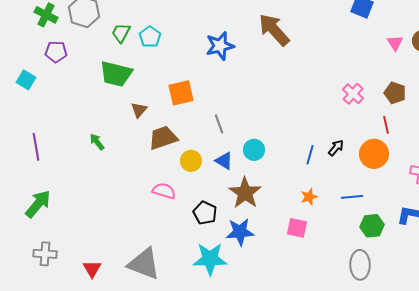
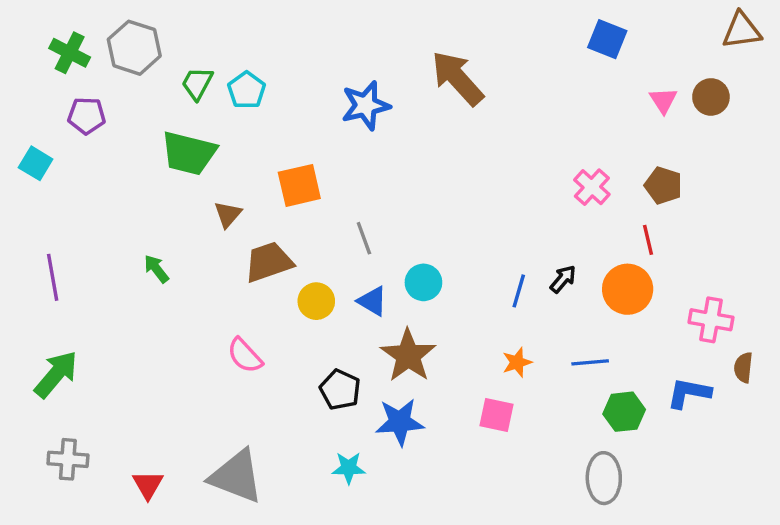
pink semicircle: (164, 191) -> (245, 356), moved, turned -150
cyan star: (210, 259) -> (349, 468), size x0.6

